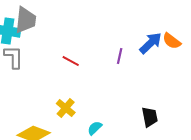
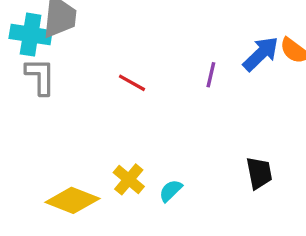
yellow cross: (66, 108) -> (129, 179), moved

